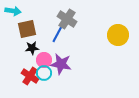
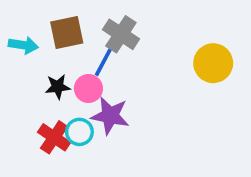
cyan arrow: (13, 11) -> (23, 45), moved
brown square: (27, 29) -> (67, 32), moved
pink circle: (44, 60) -> (88, 88), moved

